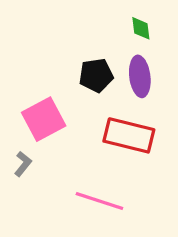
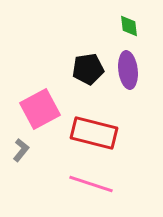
red rectangle: (129, 135) -> (94, 133), moved

